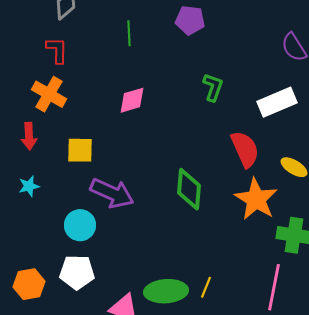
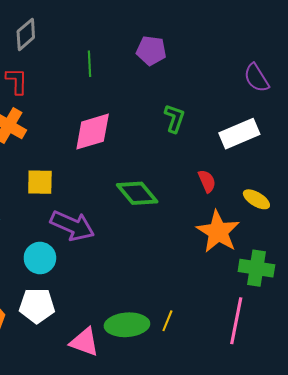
pink diamond: (132, 100) -> (93, 132), size x1.4
red semicircle: (245, 149) -> (207, 181), size x0.6
green diamond: (189, 189) -> (137, 193), moved, turned -45

